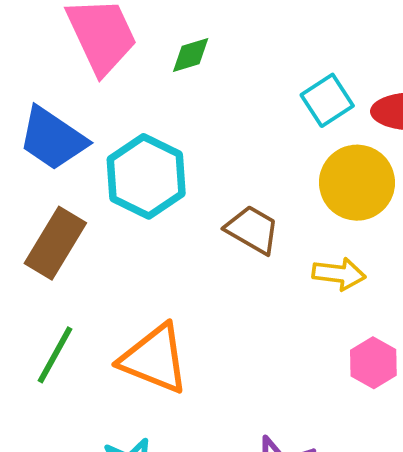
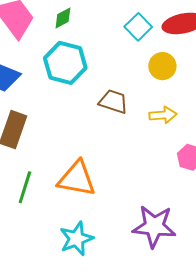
cyan hexagon: (146, 176) -> (65, 63), moved
yellow circle: (357, 183) -> (162, 66), size x0.7

